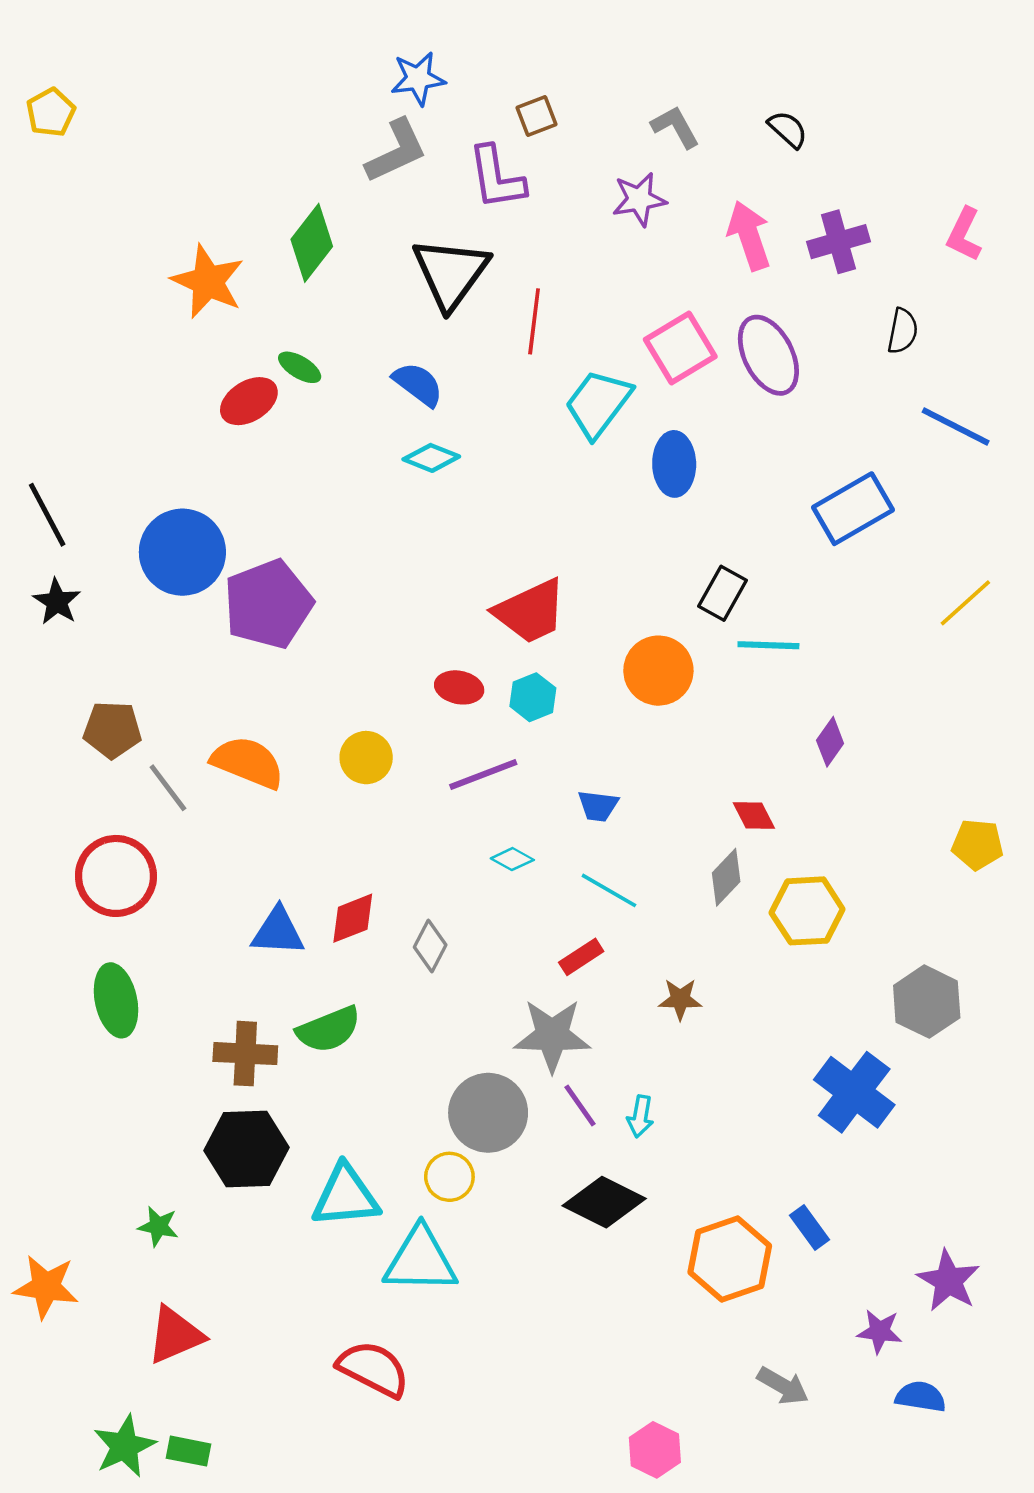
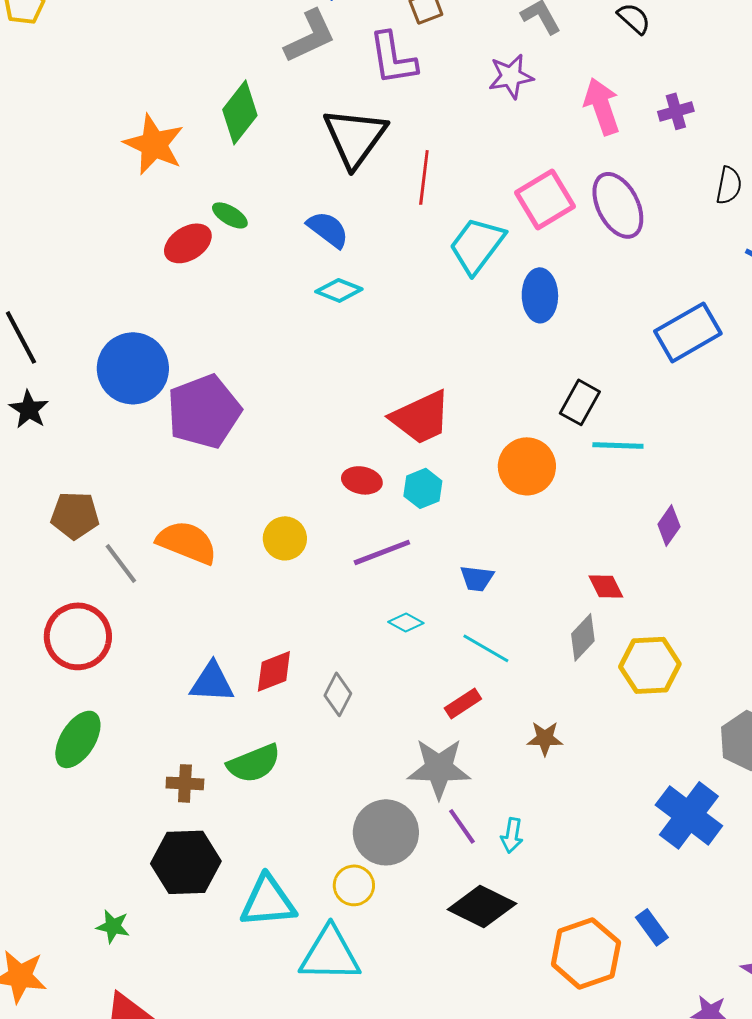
purple cross: (838, 242) -> (676, 111), size x0.7
green ellipse: (116, 1000) -> (78, 739), turned 44
brown cross: (245, 1054) -> (185, 783), size x0.7

